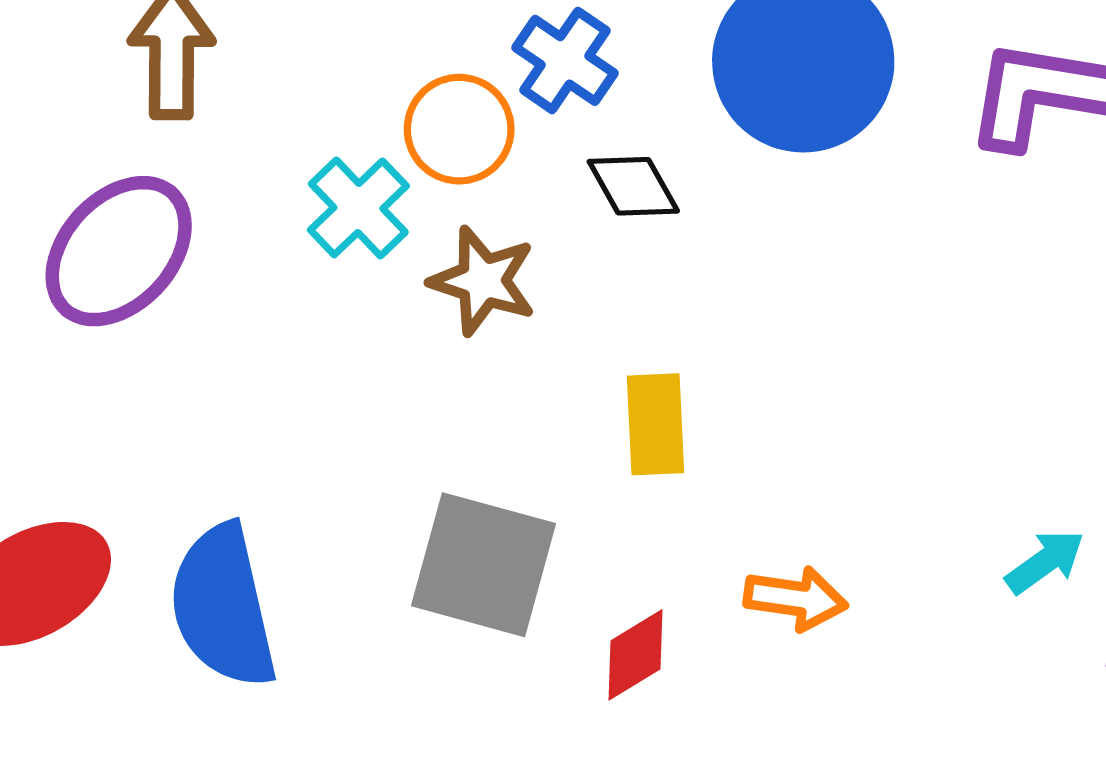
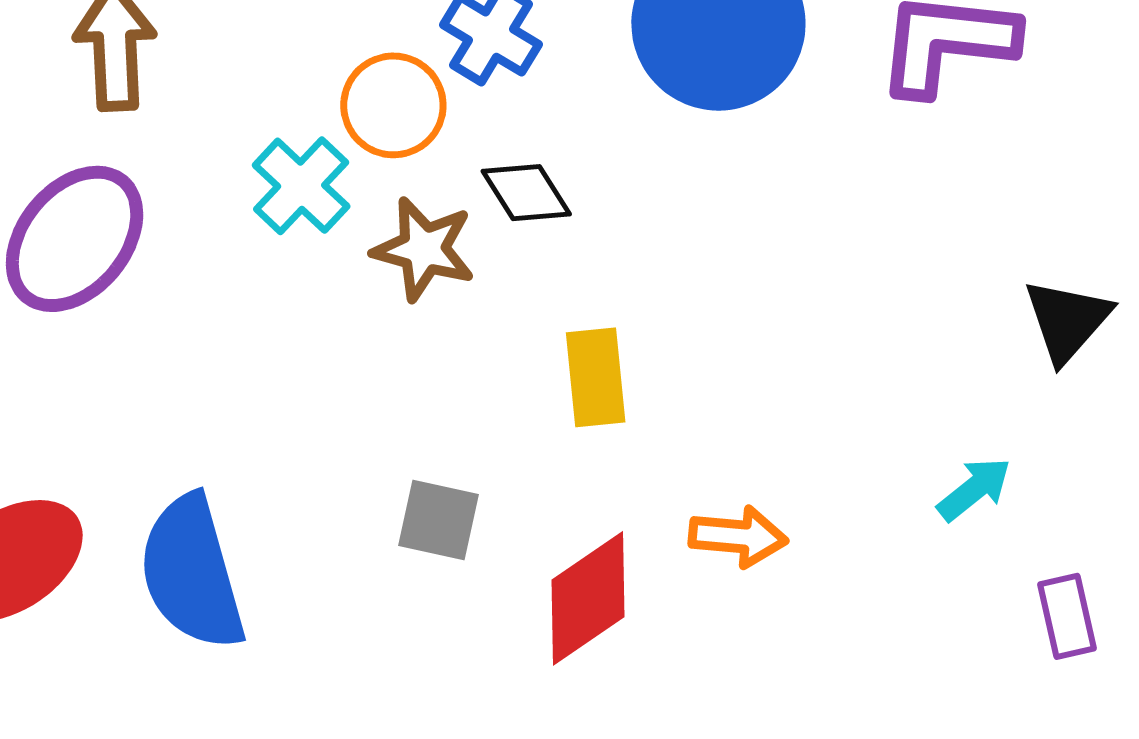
black diamond: (633, 186) -> (526, 193), moved
gray square: (484, 565) -> (438, 520), size x0.6
red diamond: (635, 655) -> (588, 598), size x1.5

